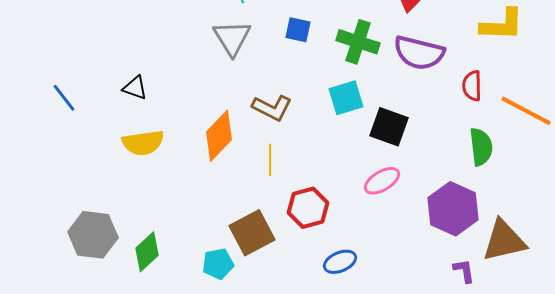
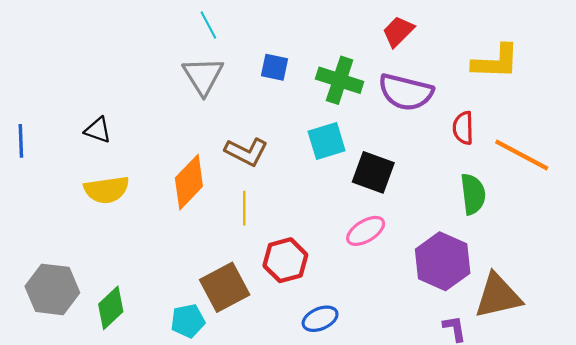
blue line: (64, 98) -> (21, 141), turned 36

